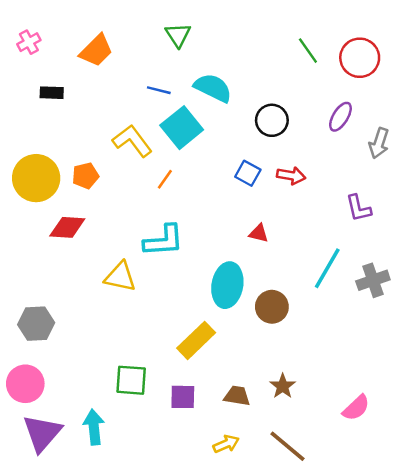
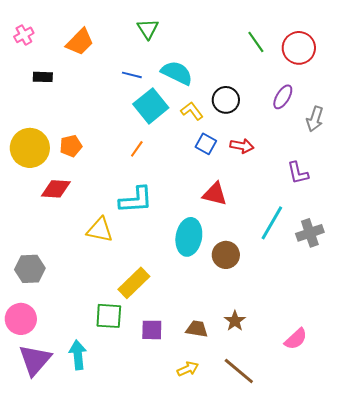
yellow L-shape: (132, 141) -> (192, 111), moved, size x0.7
red triangle: (259, 233) -> (215, 194), size x1.5
yellow rectangle: (196, 340) -> (134, 283), moved

